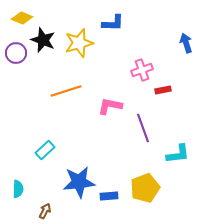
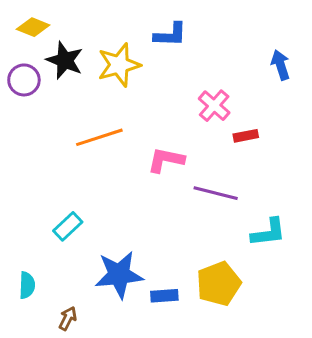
pink cross: (142, 70) -> (214, 106), turned -30
purple line: (143, 128) -> (216, 193), turned -56

